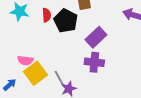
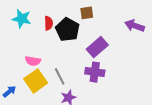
pink semicircle: (25, 60) -> (33, 61), moved
gray line: (60, 79) -> (60, 76), moved

